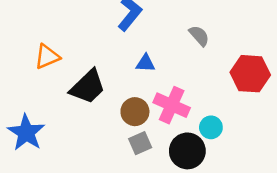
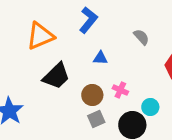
orange triangle: (47, 57) -> (40, 36), moved, size x1.4
pink cross: (172, 105) -> (120, 90), size x0.6

